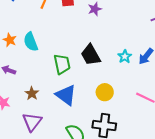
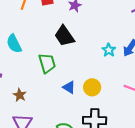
black trapezoid: (91, 55) -> (64, 36), moved
blue triangle: (66, 95) -> (69, 87), moved, size x0.6

